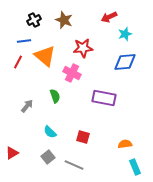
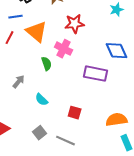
blue diamond: (125, 62) -> (117, 51), moved, turned 70
green semicircle: (55, 96) -> (47, 64), moved
cyan semicircle: (50, 132) -> (42, 100), moved
orange semicircle: (125, 144) -> (117, 120), size x1.5

